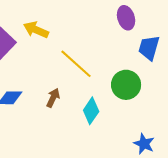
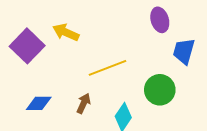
yellow line: (76, 64) -> (108, 68), turned -63

